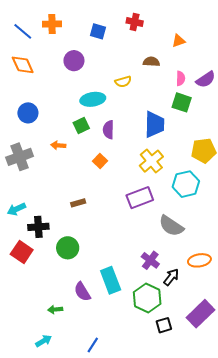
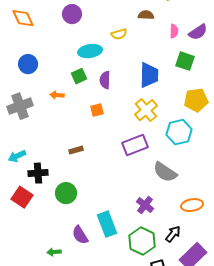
green square: (182, 102) -> (185, 61), moved
orange square: (100, 161) -> (97, 110), turned 32
black arrow: (171, 277) -> (173, 234), moved

